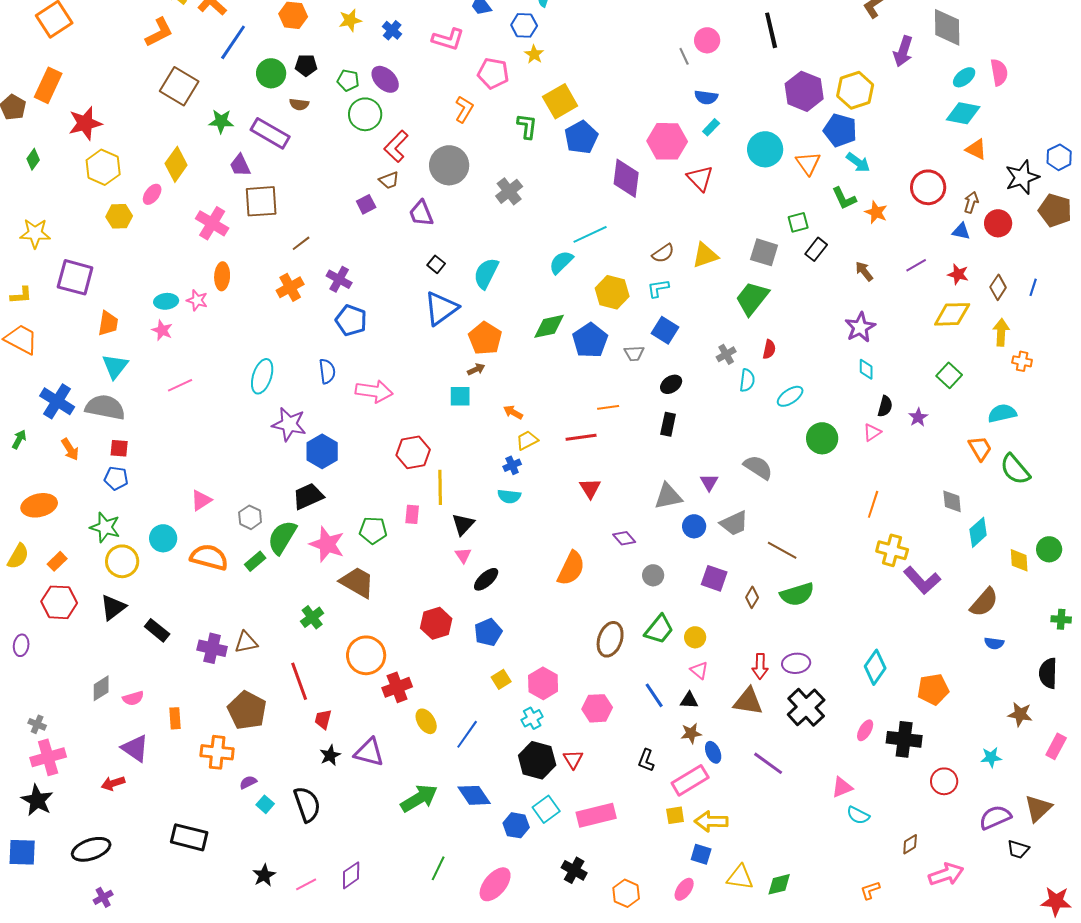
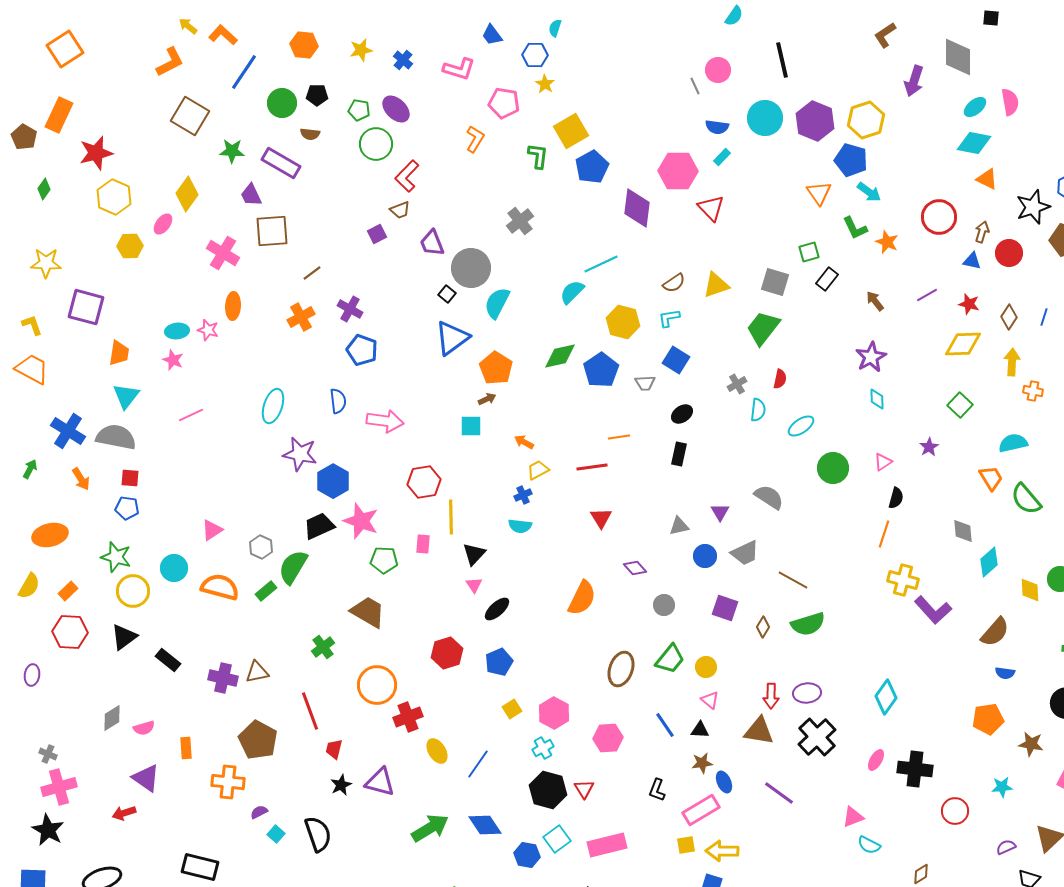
cyan circle: (765, 149) -> (765, 118), moved
gray circle: (449, 165) -> (471, 268), moved
yellow L-shape: (21, 295) -> (32, 325), turned -105
black semicircle: (885, 406) -> (896, 498), moved
gray triangle: (668, 496) -> (679, 526), size x0.7
pink star: (327, 544) -> (361, 521), moved
orange pentagon: (933, 689) -> (988, 719), moved
purple semicircle: (995, 817) -> (1006, 847), size x0.6

